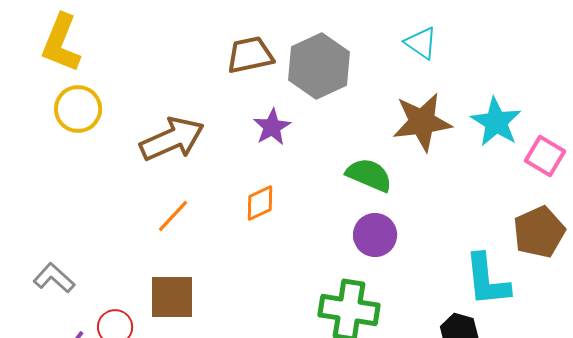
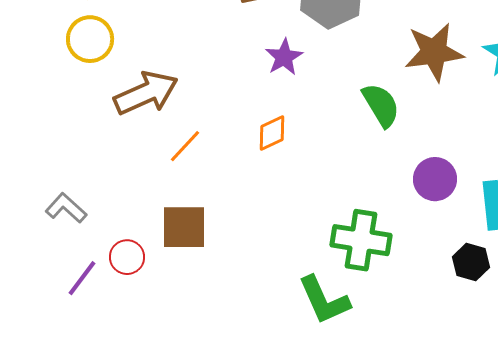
brown arrow: (172, 139) -> (146, 93), moved
green semicircle: (369, 175) -> (381, 105), turned 36
purple circle: (375, 235) -> (435, 179), moved

